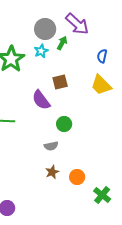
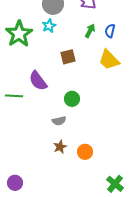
green arrow: (62, 43) -> (90, 31), moved
purple semicircle: (41, 100) -> (38, 81), moved
green cross: (102, 195) -> (115, 184), moved

